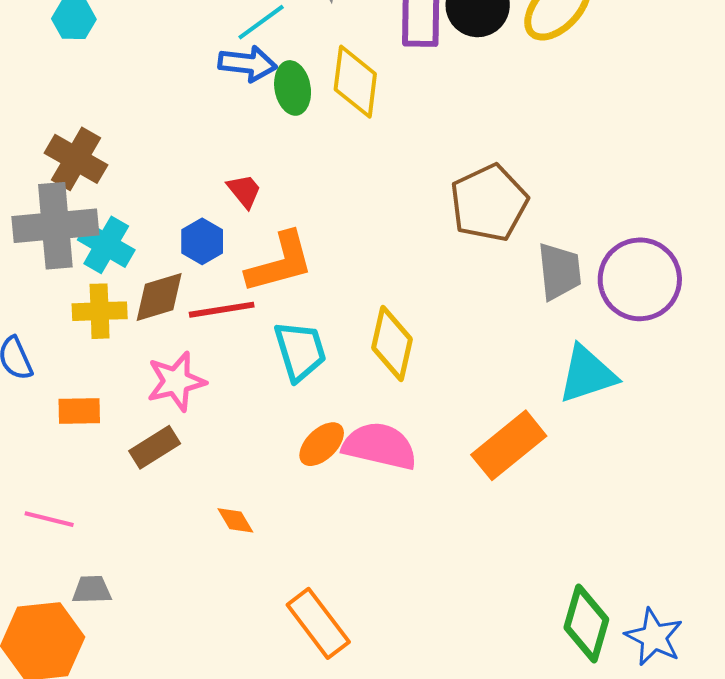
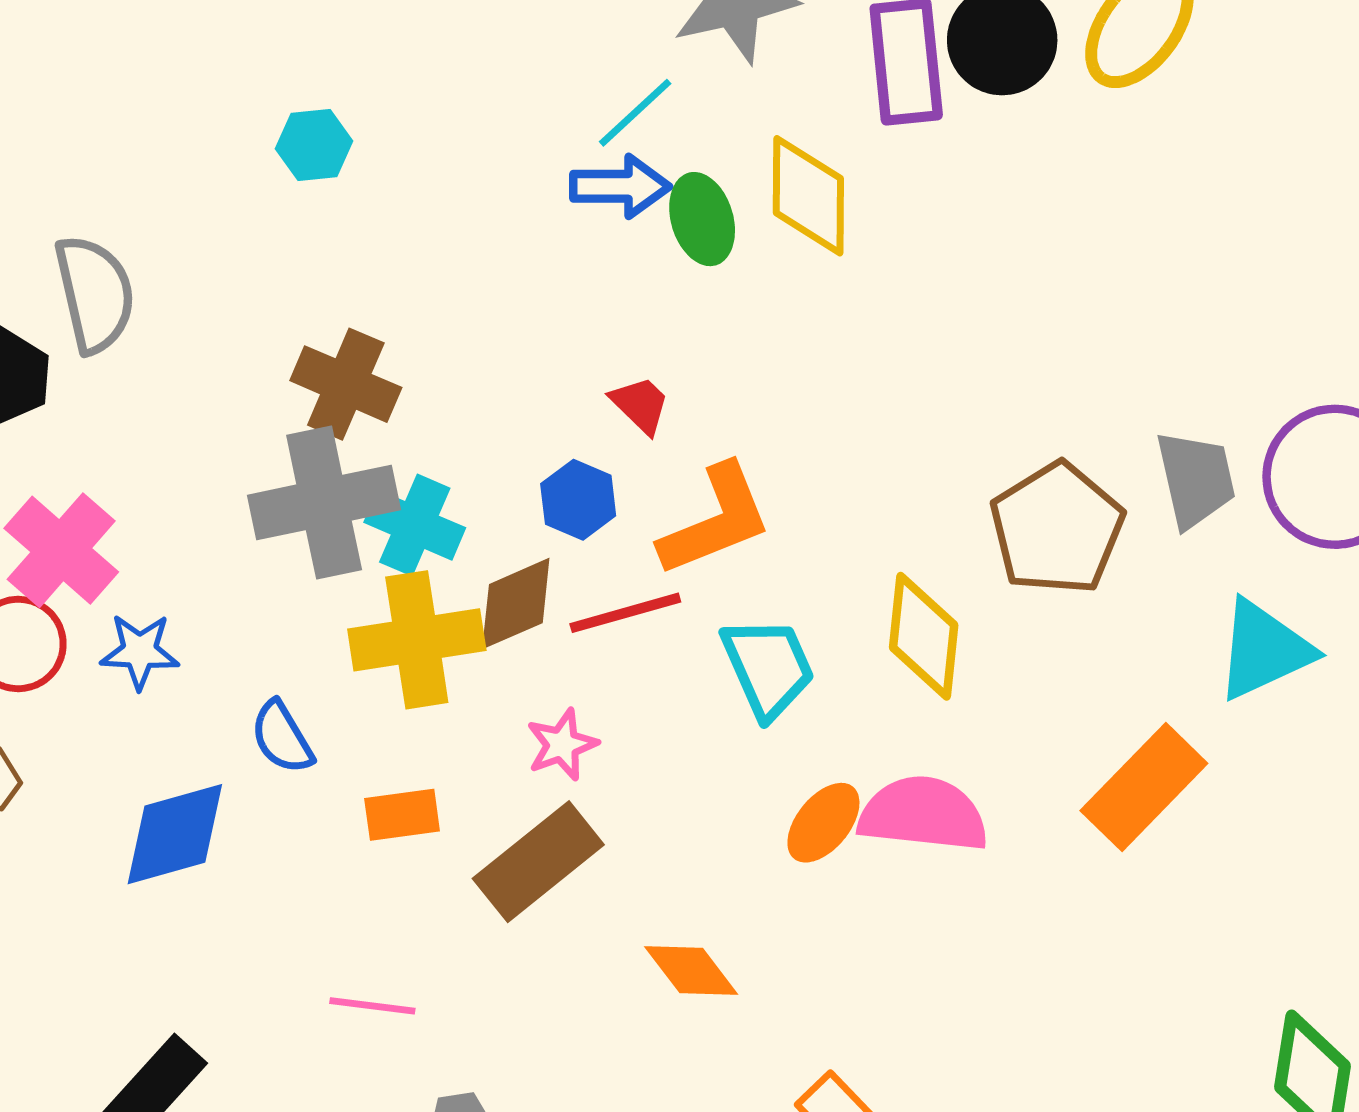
brown pentagon: (489, 203) -> (1057, 529), moved
yellow cross: (100, 311) -> (417, 640), size x1.4
pink star: (176, 381) -> (562, 745), size x0.7
brown rectangle: (155, 447) -> (538, 862), size x1.5
orange diamond: (235, 520) -> (691, 970), size x1.4

